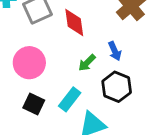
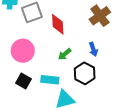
blue arrow: (115, 51) -> (93, 49), moved
cyan rectangle: (70, 99) -> (50, 80), turned 54

